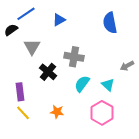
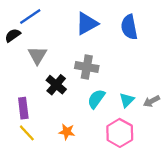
blue triangle: (59, 20) -> (87, 24), moved, size x1.5
gray arrow: (127, 66) -> (151, 101), moved
cyan triangle: (108, 85) -> (127, 100), turned 32

